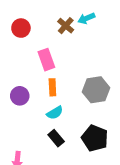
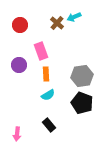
purple circle: (20, 96) -> (19, 65), moved
black rectangle: (56, 138) -> (49, 125), moved
black pentagon: (95, 138) -> (82, 103), moved

